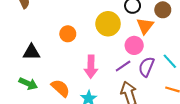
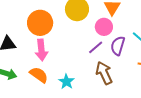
orange circle: (68, 34) -> (40, 23), size x1.6
pink arrow: (91, 67) -> (41, 50), moved

